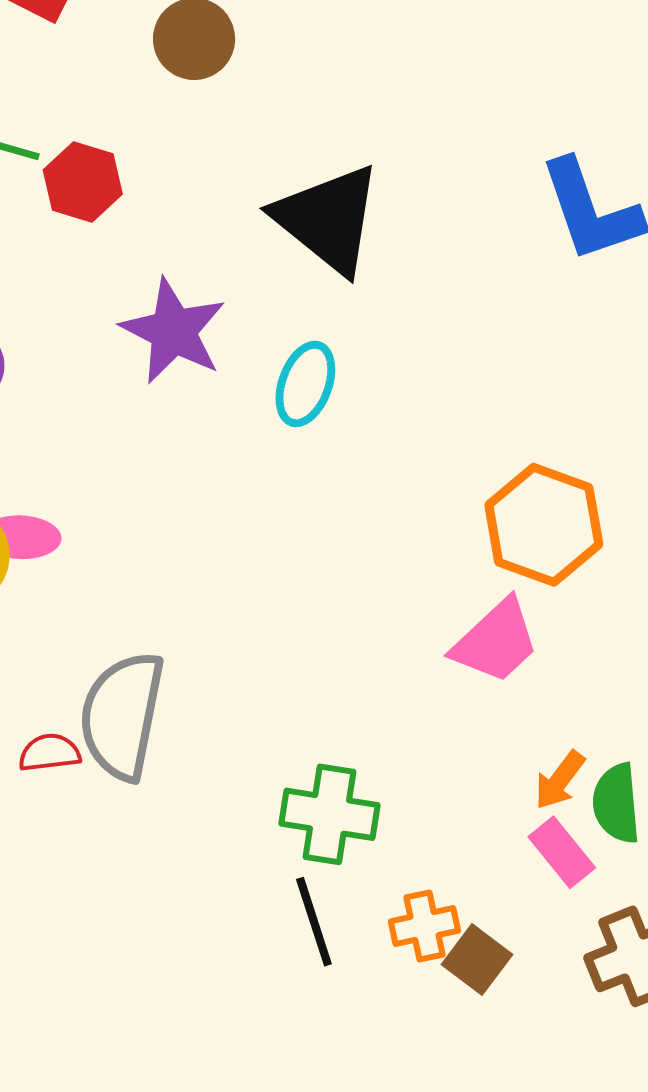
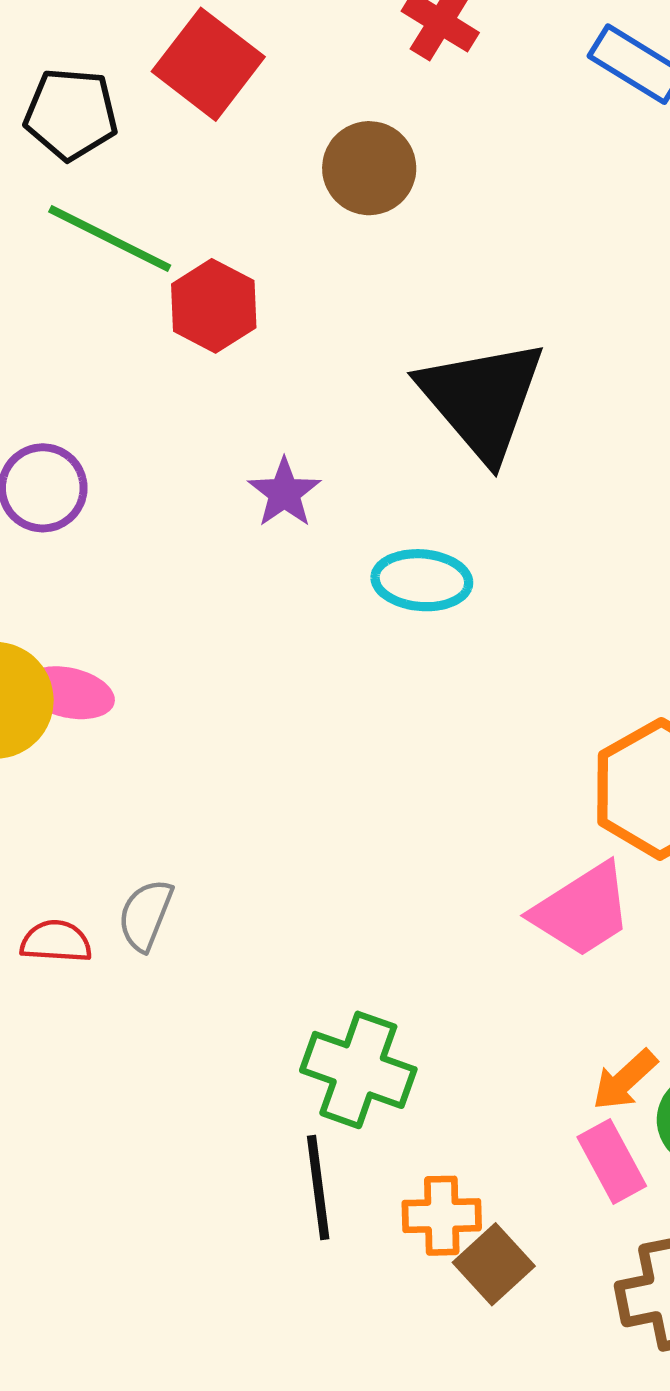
purple star: (173, 331) -> (284, 493), size x0.6
cyan ellipse: (305, 384) -> (422, 580), turned 64
gray semicircle: (122, 716) -> (146, 915), size x0.5

